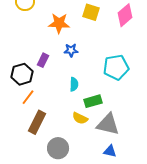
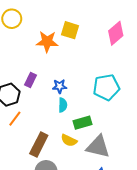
yellow square: (91, 12) -> (70, 30), moved
blue star: (71, 50) -> (60, 86), moved
brown rectangle: (37, 122) -> (39, 145), moved

